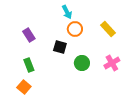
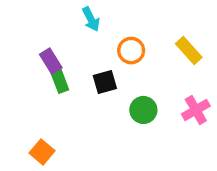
cyan arrow: (67, 12) -> (91, 19), moved
black square: (60, 47) -> (105, 82), turned -32
green rectangle: (29, 65) -> (59, 80), moved

